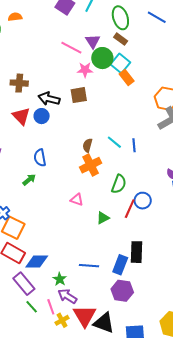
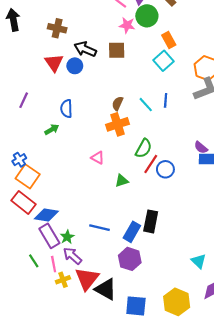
cyan square: (120, 63) -> (164, 61), moved
blue line: (134, 145) -> (166, 100), moved
red line: (130, 209) -> (151, 164), moved
purple rectangle: (24, 284) -> (49, 236), moved

